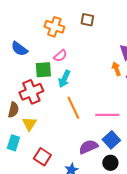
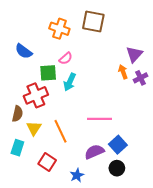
brown square: (87, 20) -> (93, 22), size x1.6
orange line: (73, 108) -> (60, 131), moved
pink line: (107, 115) -> (99, 119), moved

